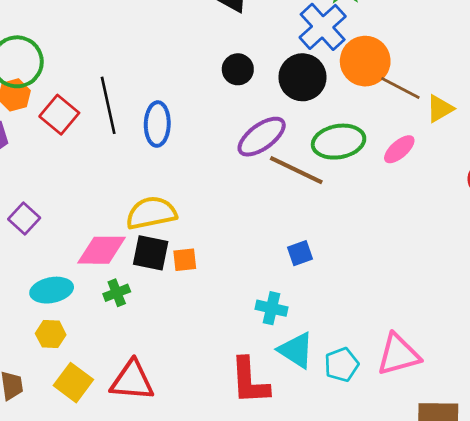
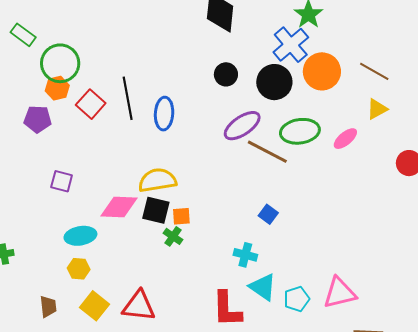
brown line: (400, 88) -> (374, 71), moved
purple square: (24, 218) -> (62, 181), turned -30
blue square: (300, 253) -> (268, 214), turned -36
green cross: (117, 293) -> (173, 236), moved, turned -36

